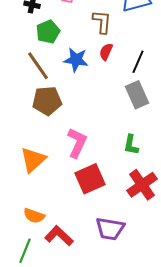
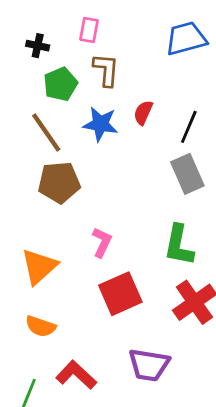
brown L-shape: (102, 22) -> (106, 70), moved
pink L-shape: (77, 143) -> (102, 242), size x0.7
green L-shape: (131, 145) -> (179, 245), size x1.4
orange semicircle: (34, 216) -> (41, 326), moved

